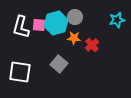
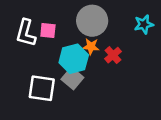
gray circle: (75, 17) -> (92, 21), size x1.6
cyan hexagon: (56, 23) -> (74, 59), moved
white square: (20, 72) -> (42, 88), moved

